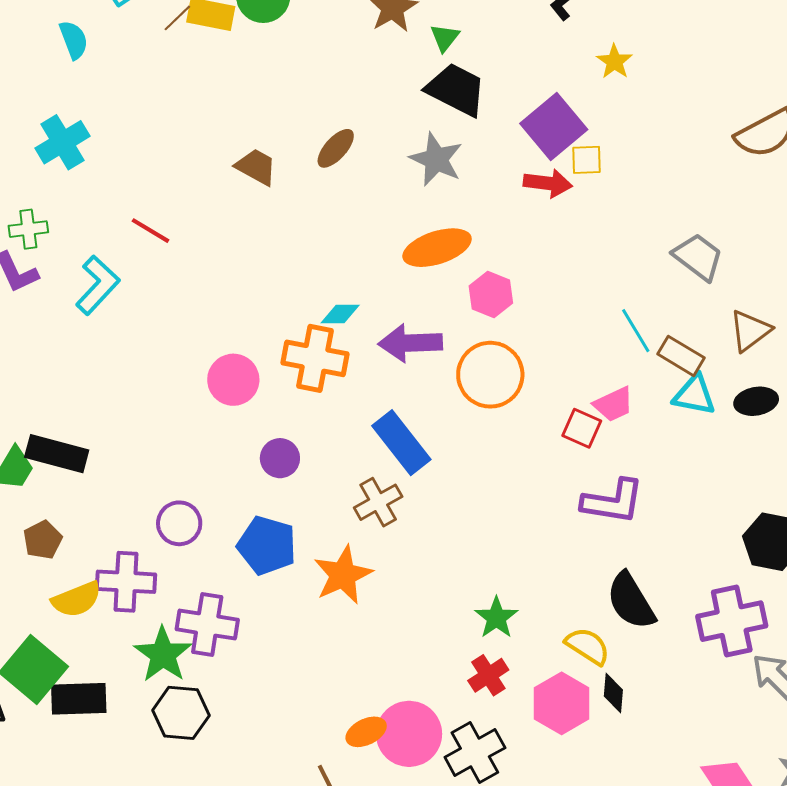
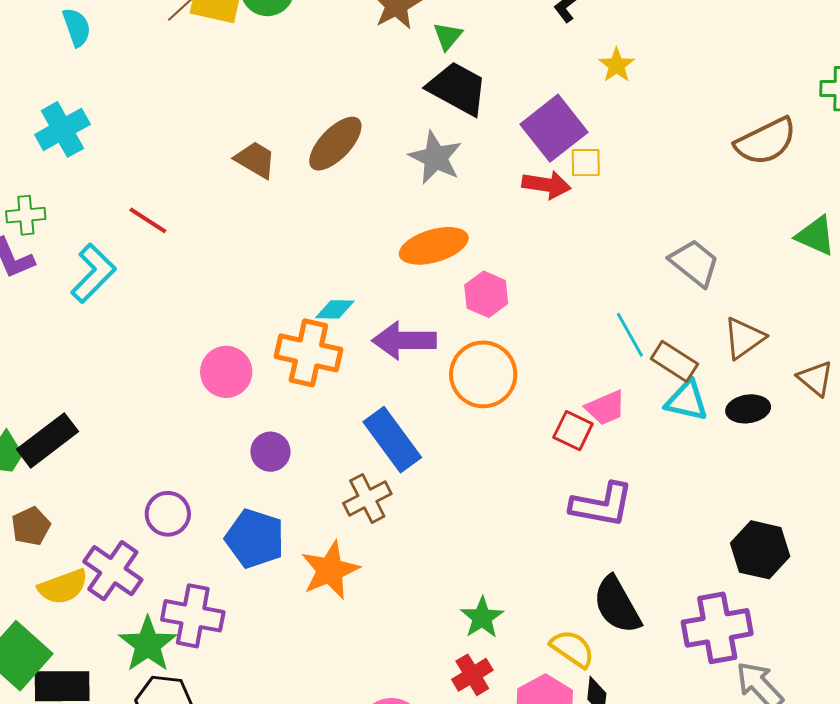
brown ellipse: (336, 148) -> (335, 144), size x1.4
black rectangle: (57, 454) -> (47, 440), turned -54
purple cross: (126, 582) -> (113, 571), turned 30

